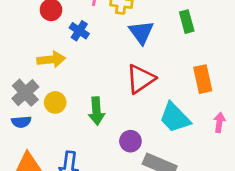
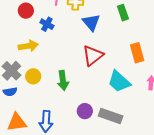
purple circle: (130, 141) -> (85, 111), moved

